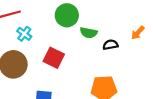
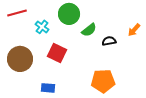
green semicircle: (89, 33) -> (89, 30), turned -49
cyan cross: (24, 34) -> (42, 27), moved

